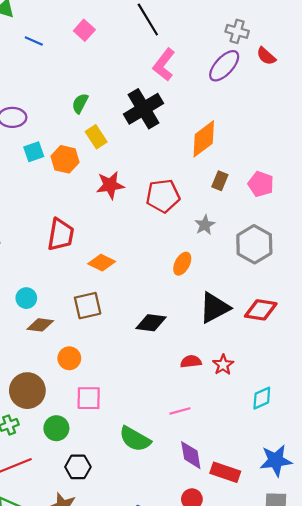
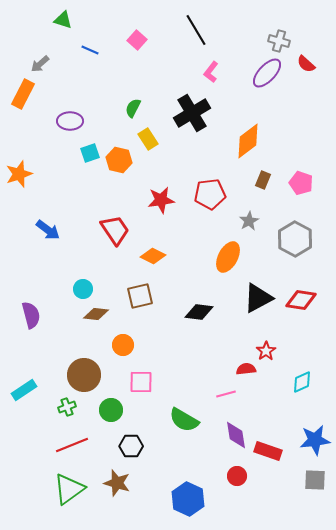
pink L-shape: (164, 65) -> (211, 72), size x0.7
red star: (110, 185) -> (161, 200), moved
red trapezoid: (61, 235) -> (115, 230), turned -44
orange ellipse: (182, 264) -> (228, 257), size x1.4
red semicircle: (191, 362) -> (246, 369), moved

